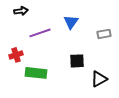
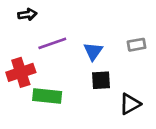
blue triangle: (71, 22) -> (93, 51), moved
red cross: (16, 55) -> (21, 72), size x1.5

